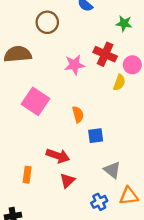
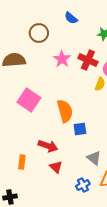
pink star: (74, 65) -> (62, 59), moved, turned -30
orange semicircle: (78, 114) -> (65, 111), size x1.6
red triangle: (67, 181) -> (56, 167), turned -32

